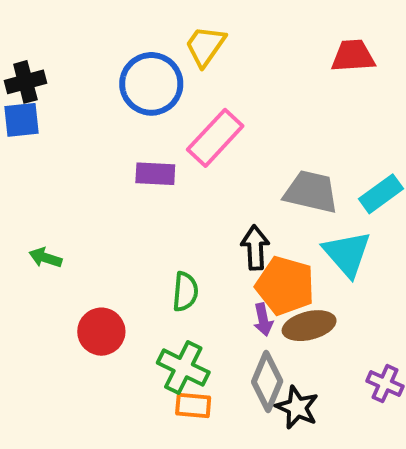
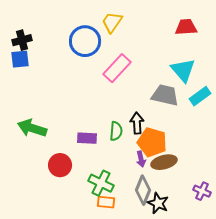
purple rectangle: (155, 174) -> (87, 138), moved
cyan triangle: (347, 254) -> (183, 70), moved
green arrow: (45, 258) -> (32, 128), size x1.8
green semicircle: (185, 292) -> (116, 131), moved

